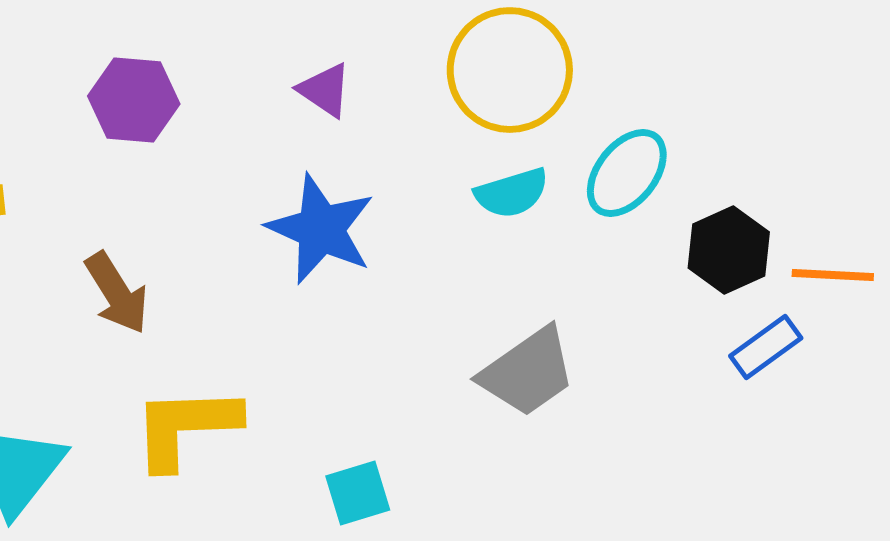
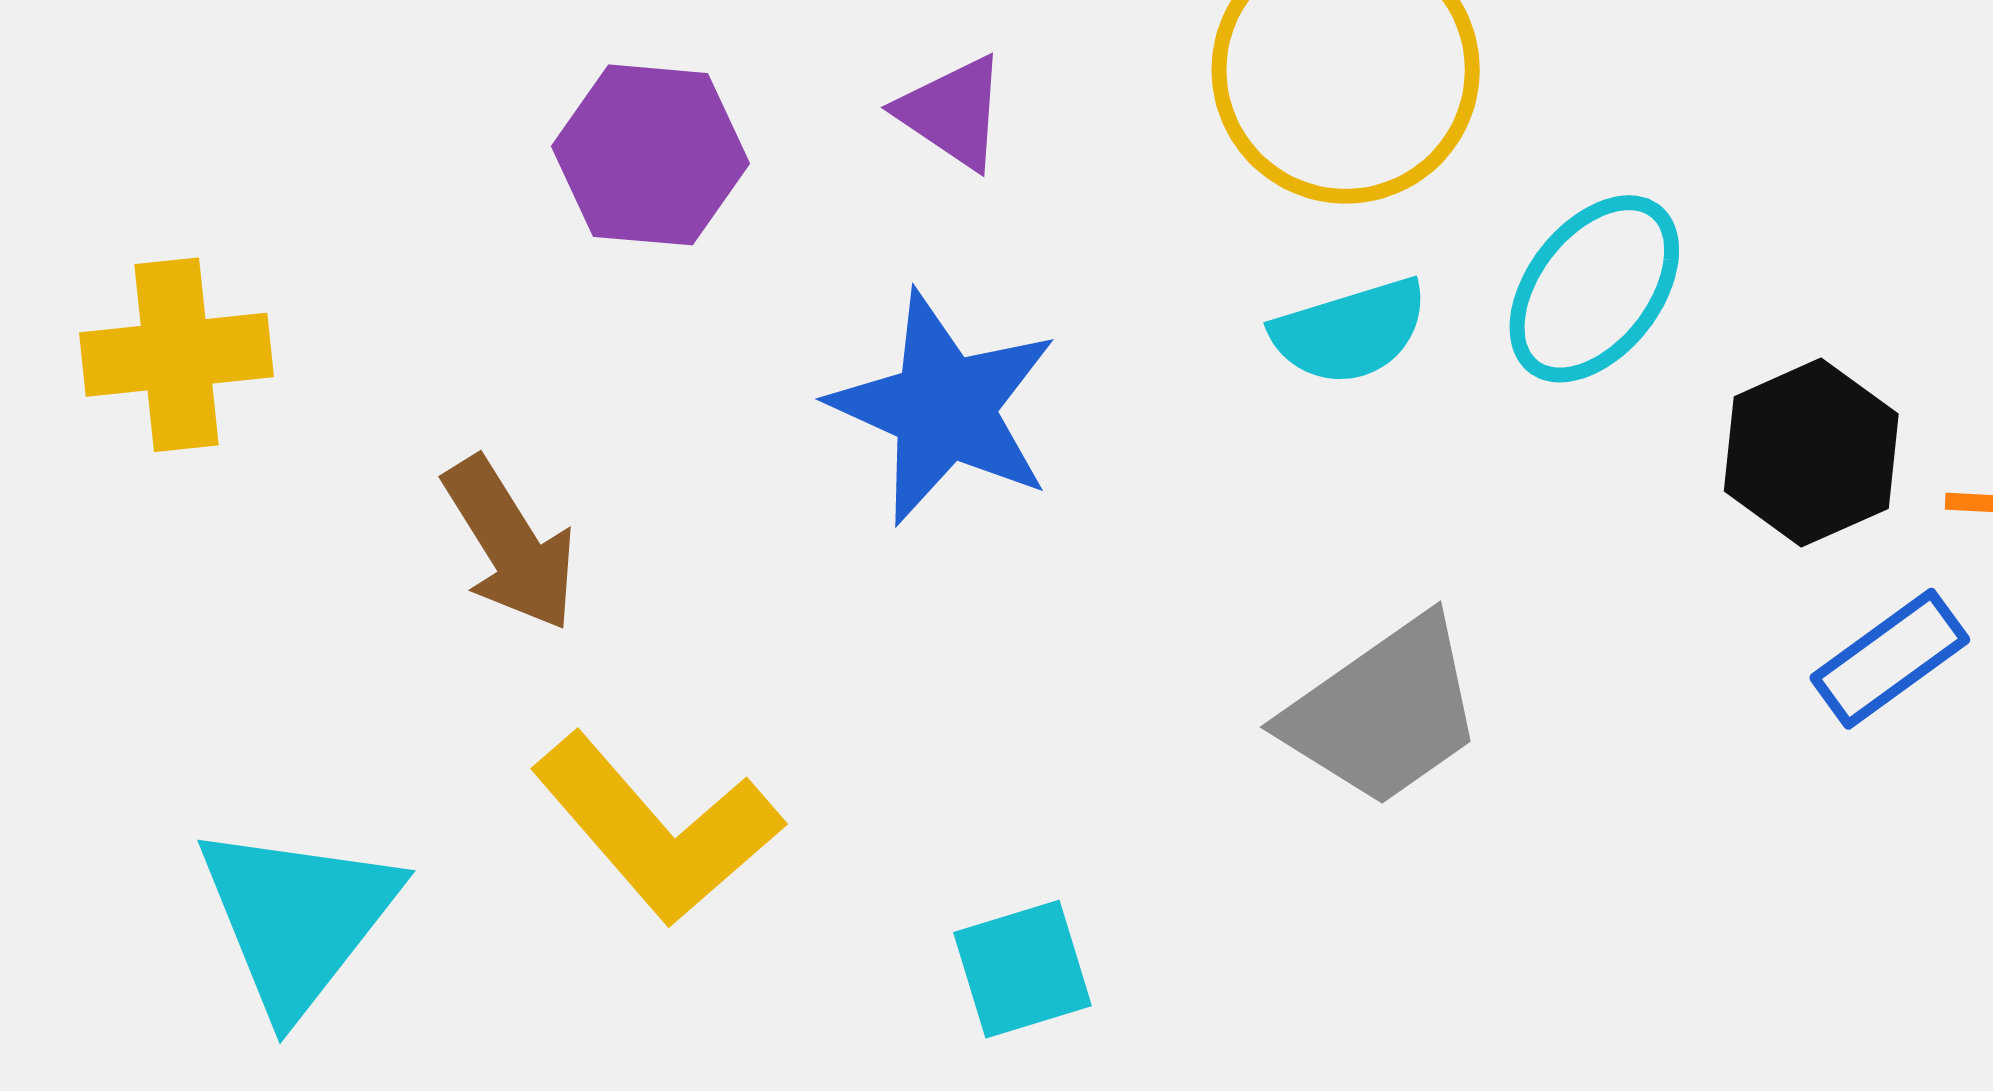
purple hexagon: (134, 100) -> (651, 155), moved
yellow L-shape: (186, 427) -> (657, 829), turned -129

